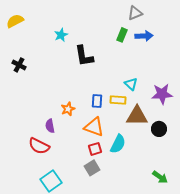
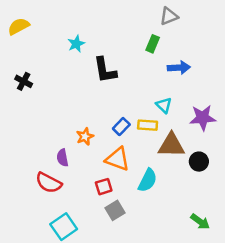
blue arrow: (144, 36) -> (179, 68), moved
blue rectangle: (97, 101) -> (121, 126), turned 40
red square: (95, 149) -> (104, 187), moved

